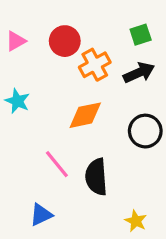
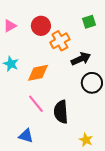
black arrow: (139, 73) -> (81, 59), moved
orange diamond: (85, 115) -> (38, 73), moved
blue triangle: (41, 215) -> (26, 136), turned 42

